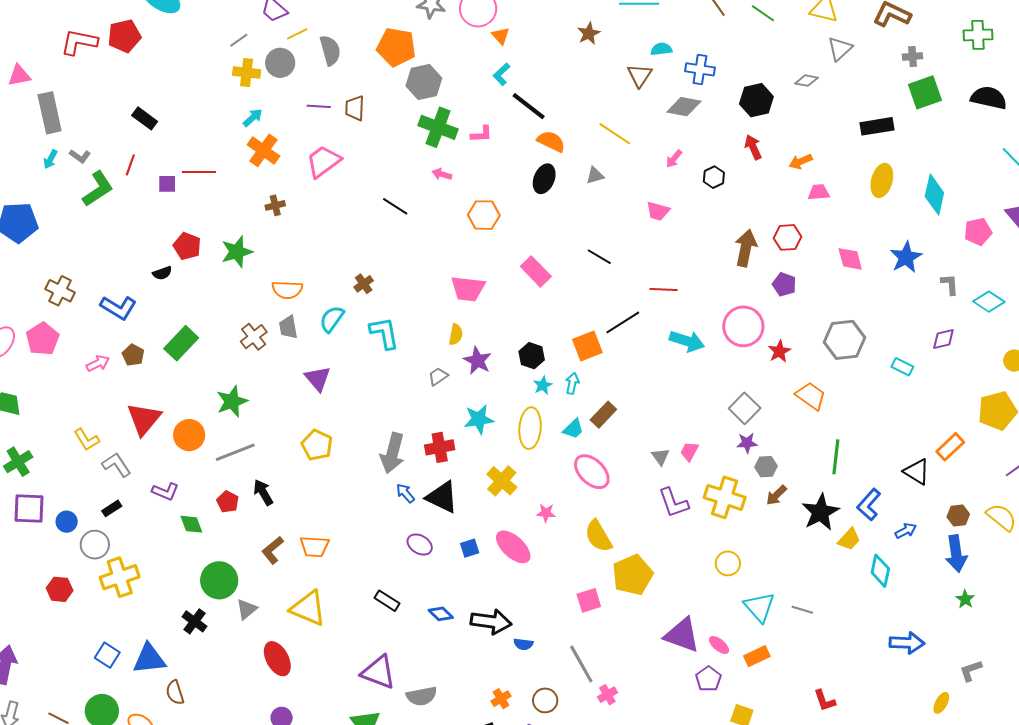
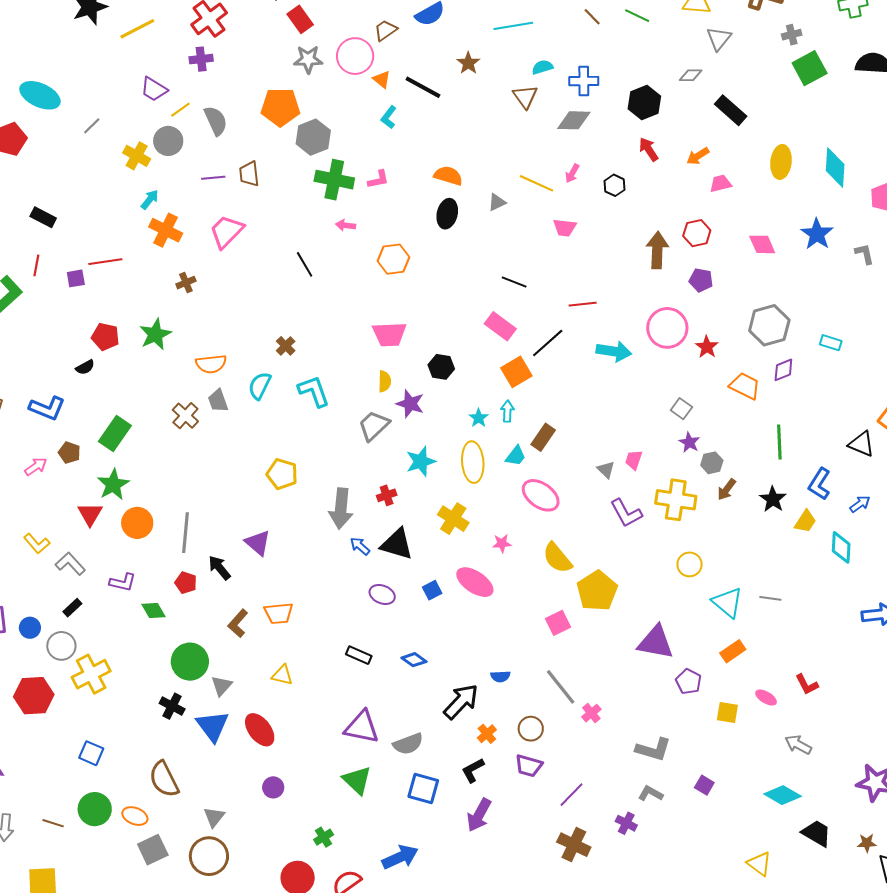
gray line: (239, 40) -> (92, 126), moved
yellow cross: (247, 72) -> (137, 156), turned 32
black line: (529, 106) -> (423, 87), moved
black rectangle: (877, 126) -> (731, 110), moved, turned 60
yellow line: (615, 134) -> (536, 183), moved
black line: (395, 206) -> (305, 264), turned 36
pink rectangle: (536, 271) -> (500, 326), moved
purple diamond: (943, 339) -> (783, 370), moved
black hexagon: (532, 356) -> (441, 367), moved
gray trapezoid: (438, 376) -> (374, 426), size x1.6
purple triangle: (318, 379) -> (258, 543), moved
green star: (232, 401) -> (113, 485), moved
gray square: (745, 408) -> (681, 409), size x0.7
red triangle: (144, 419) -> (90, 514), size x0.7
purple star: (747, 443) -> (689, 442), turned -30
yellow pentagon: (317, 445) -> (282, 474), moved
red cross: (440, 447) -> (387, 495), size x0.7
gray line: (235, 452) -> (185, 533), turned -54
black star: (820, 512) -> (773, 499), size x0.7
red hexagon: (60, 589) -> (34, 696), size x1.5
yellow triangle: (308, 608) -> (282, 675), size x0.6
black arrow: (491, 622) -> (461, 701), moved, turned -45
pink ellipse: (719, 645) -> (766, 697), moved
blue triangle: (149, 659) -> (213, 726), moved, turned -51
brown semicircle: (175, 692) -> (164, 779), size x1.5

